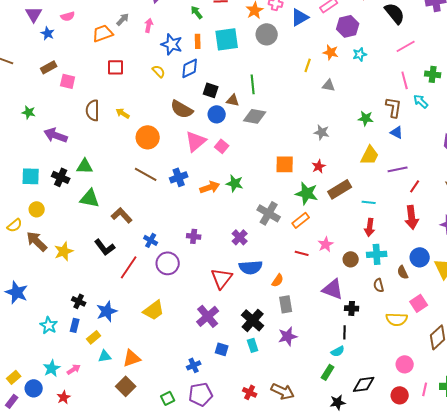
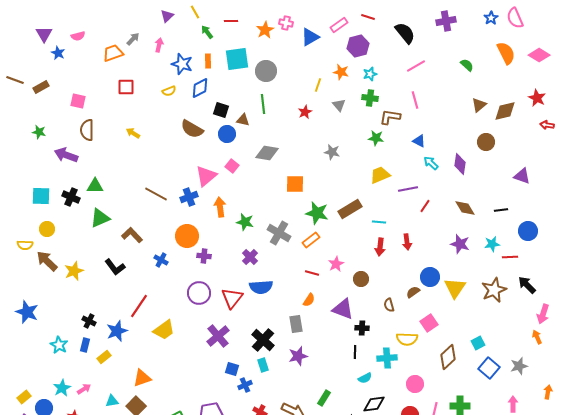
gray circle: (267, 34) -> (266, 71), moved
brown rectangle: (49, 67) -> (41, 87), moved
yellow semicircle: (159, 71) -> (169, 91), turned 112
green cross: (433, 74) -> (370, 98), moved
gray triangle: (329, 85) -> (339, 105), turned 40
cyan arrow: (421, 101) -> (431, 163), moved
brown L-shape: (394, 107) -> (390, 117), moved, turned -90
brown semicircle: (93, 110) -> (87, 130), moved
gray diamond: (255, 116) -> (267, 153), moved
blue triangle: (397, 132) -> (419, 141), moved
orange circle: (148, 137) -> (187, 236), moved
pink triangle: (196, 141) -> (206, 176), moved
yellow trapezoid: (370, 155) -> (380, 175), turned -140
red star: (319, 166) -> (305, 112), moved
green star: (235, 183) -> (245, 222), moved
orange arrow: (210, 187) -> (220, 207), turned -78
green triangle: (90, 198) -> (100, 218), turned -35
red arrow: (412, 217) -> (407, 242), moved, size x0.7
yellow semicircle: (15, 225) -> (25, 245), turned 42
cyan cross: (377, 254) -> (387, 358), moved
purple circle: (168, 263) -> (199, 293), moved
red line: (129, 267) -> (139, 306), moved
brown semicircle: (403, 272) -> (413, 292), turned 80
orange semicircle: (278, 280) -> (309, 300), moved
cyan semicircle: (338, 351) -> (365, 378), moved
cyan triangle: (105, 356) -> (112, 401), moved
blue cross: (194, 365) -> (245, 385), moved
green rectangle: (328, 372) -> (324, 398), moved

